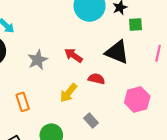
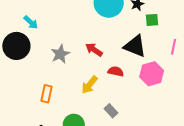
pink hexagon: (137, 99) -> (152, 74), moved
orange rectangle: (23, 102) -> (46, 94), turned 30

